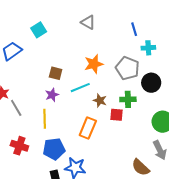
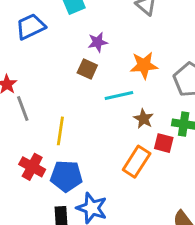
purple star: (52, 95) -> (98, 42), moved
orange rectangle: (88, 128) -> (137, 162), moved
red cross: (19, 146) -> (32, 167), moved

